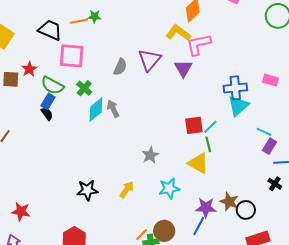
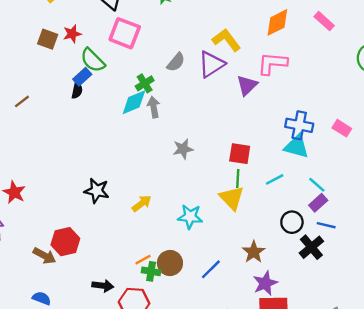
yellow L-shape: (178, 33) -> (226, 40), moved
green cross: (84, 88) -> (145, 83), moved
cyan triangle: (238, 106) -> (297, 146), turned 40
black semicircle: (47, 114) -> (77, 90), turned 32
cyan line: (210, 127) -> (275, 179), moved
green line: (208, 144) -> (238, 178), moved
gray star: (150, 155) -> (183, 149), moved
black cross: (275, 184) -> (311, 247), size x1.5
purple star: (206, 208) -> (265, 283), moved, turned 30
black circle: (246, 210) -> (292, 222), moved

